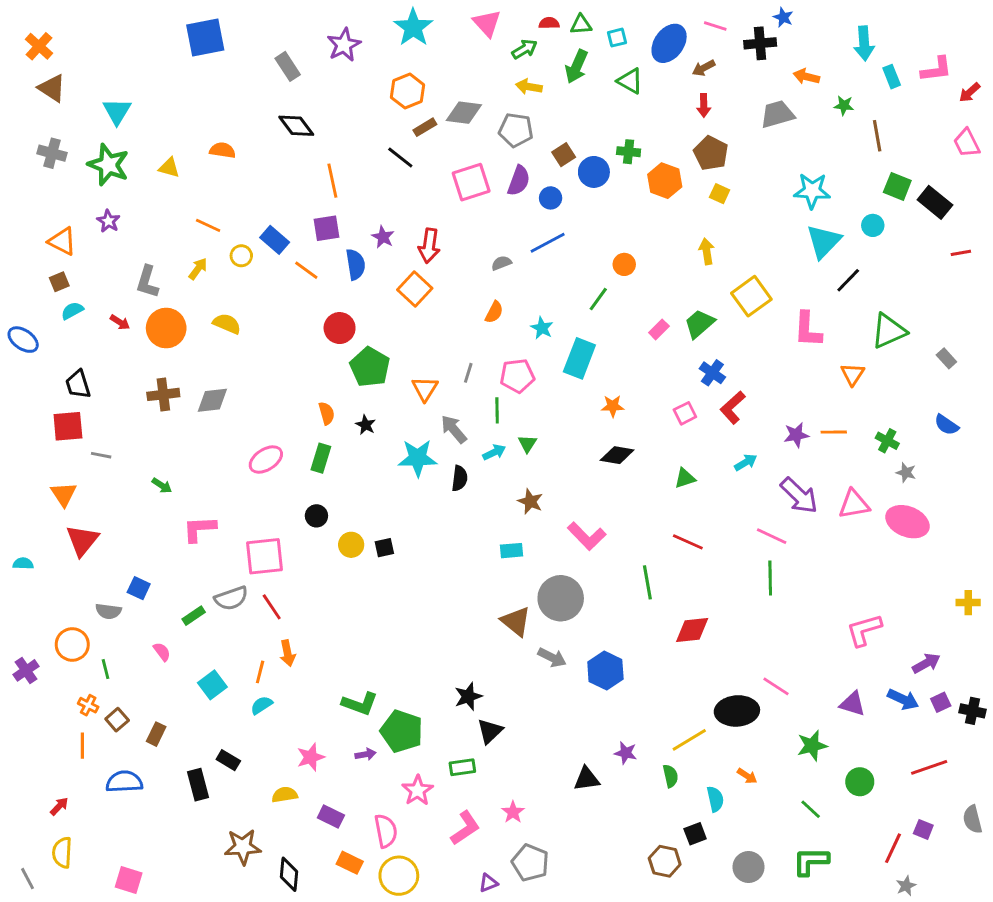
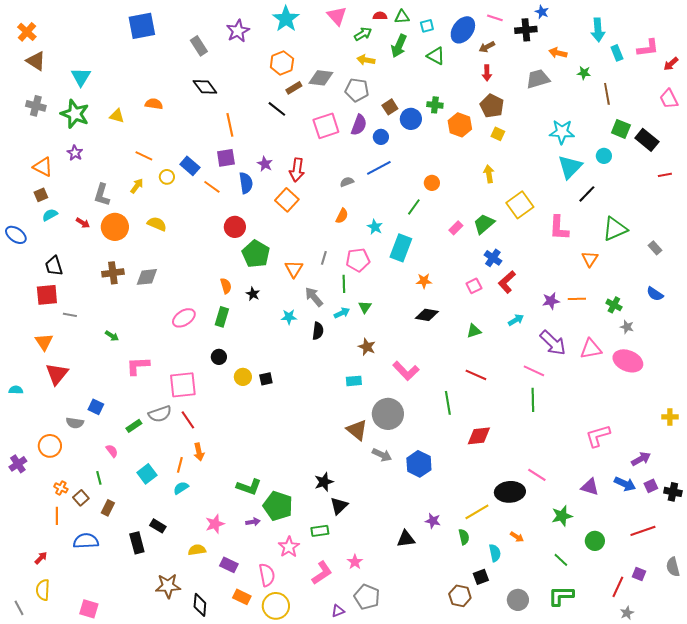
cyan star: (418, 458) -> (289, 317), size x0.6
green line: (105, 669) -> (99, 478), moved

